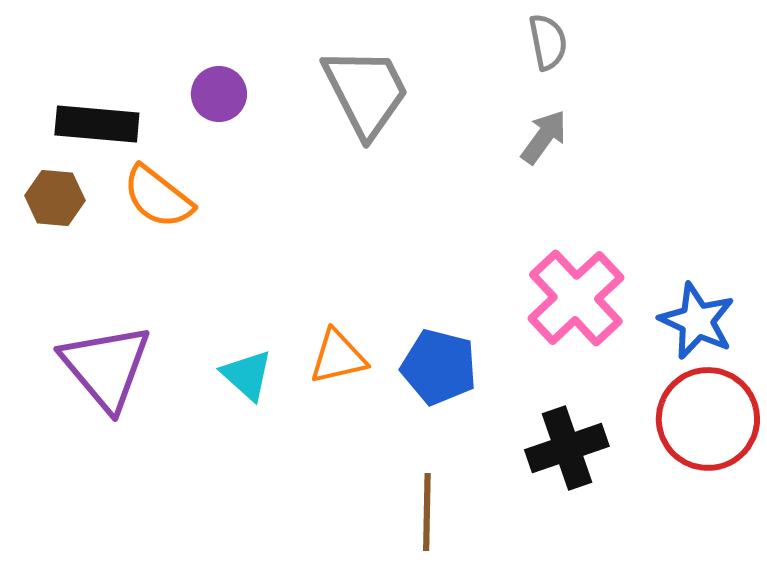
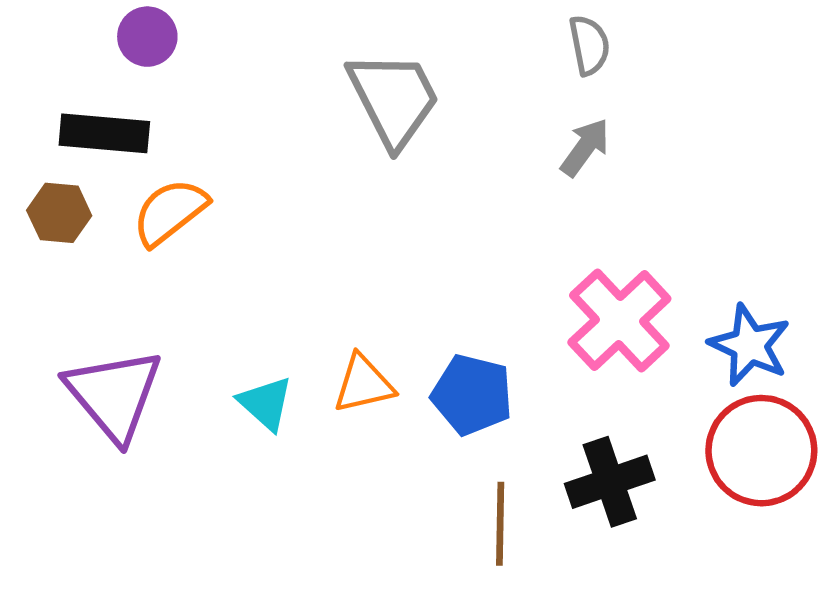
purple circle: (219, 94) -> (147, 37), moved
orange semicircle: (158, 197) -> (170, 212), turned 104
brown line: (427, 512) -> (500, 524), moved

